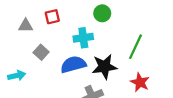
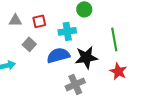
red square: (52, 17) -> (39, 21), moved
green line: (136, 47) -> (114, 39), turned -35

